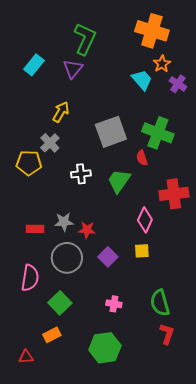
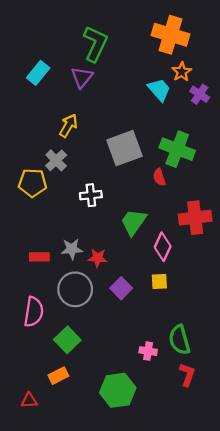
green trapezoid: (119, 181) -> (133, 222), moved
pink cross: (114, 304) -> (148, 351), moved

